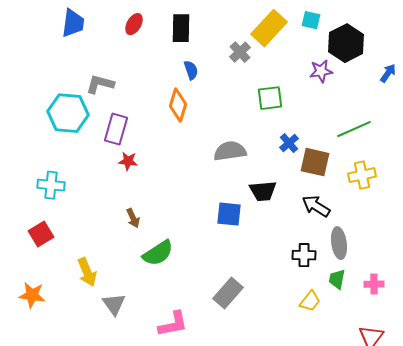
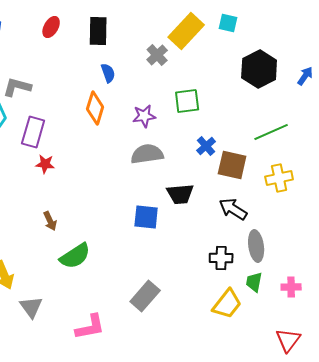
black hexagon: (346, 43) -> (259, 69), moved
purple star: (321, 71) -> (144, 116), moved
yellow trapezoid: (310, 301) -> (227, 304), size x1.4

